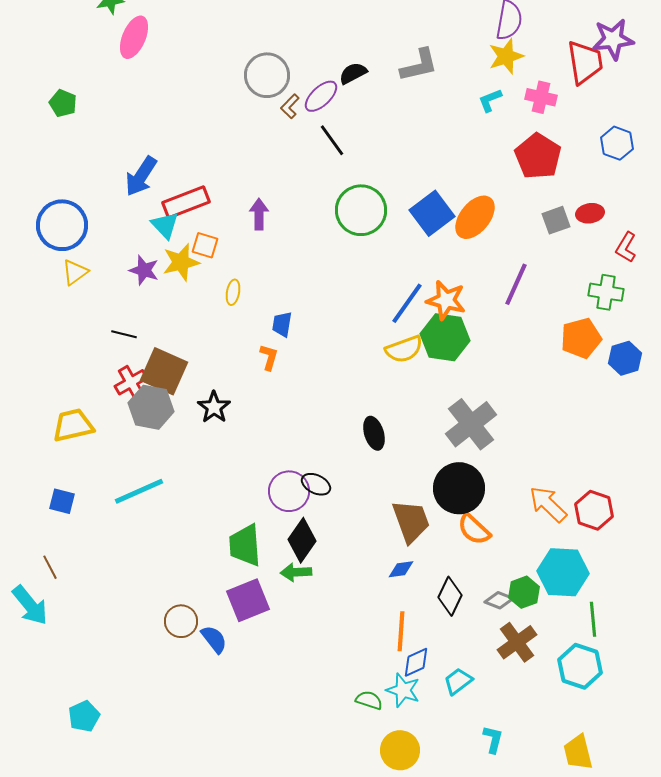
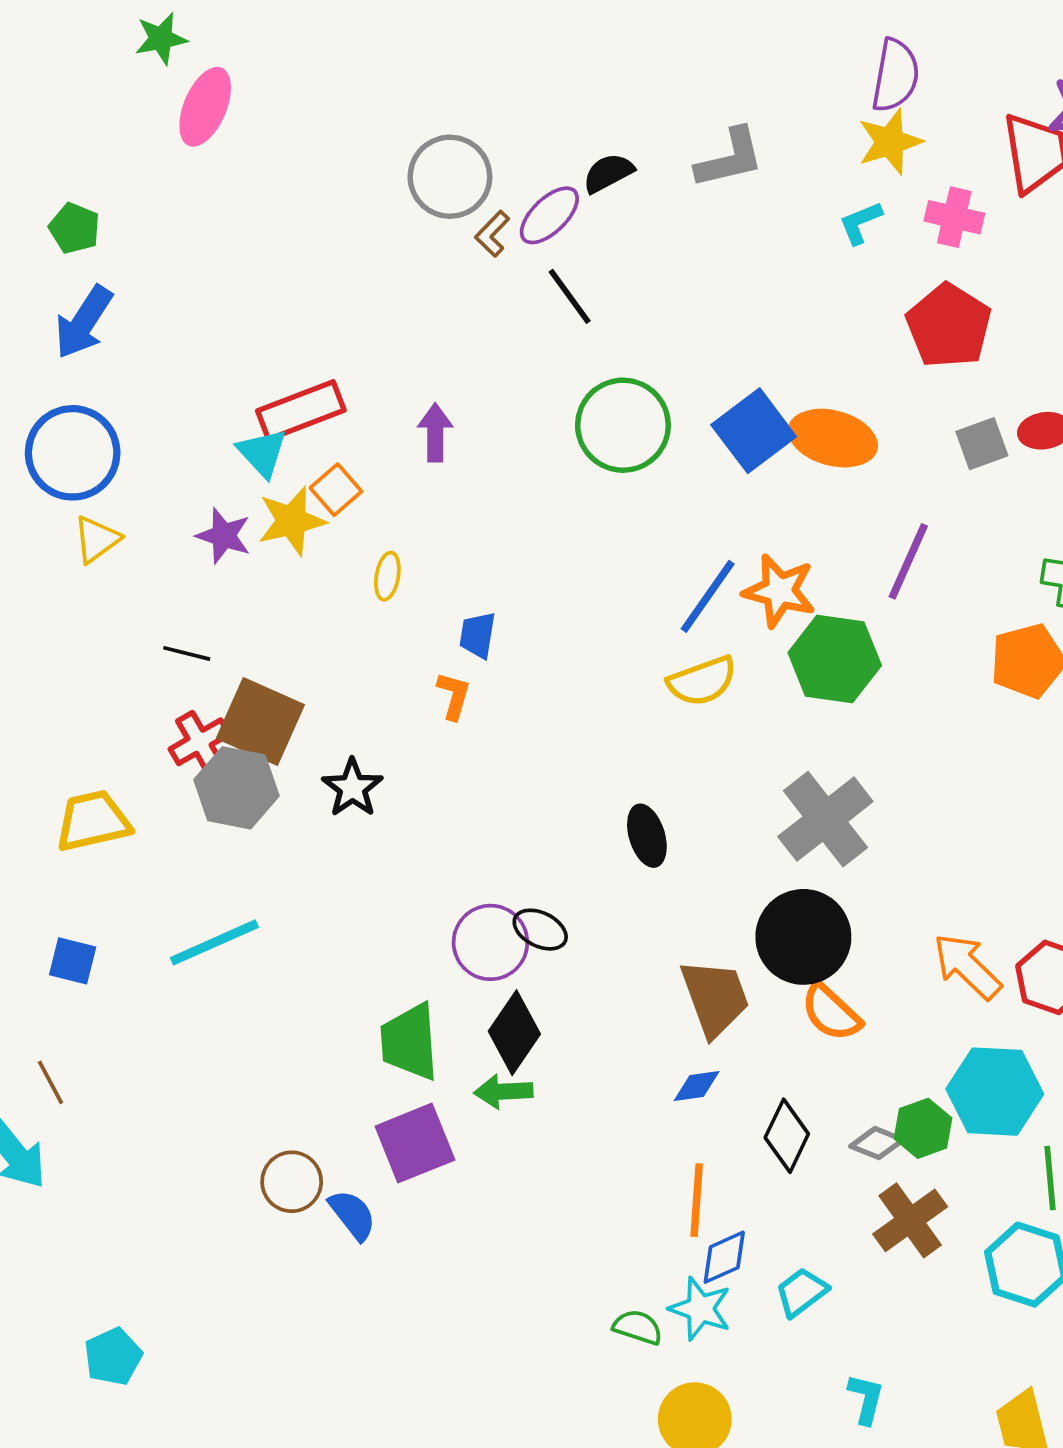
blue arrow: (141, 176) -> (84, 322), moved
orange ellipse: (475, 217) -> (833, 438), turned 66
orange square: (205, 245) -> (336, 490), turned 32
green hexagon: (445, 337) -> (835, 659), moved

